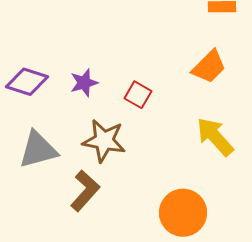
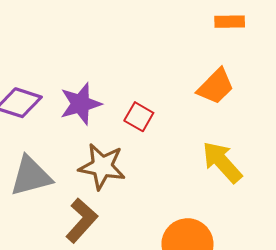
purple star: (84, 83) -> (80, 104), size x1.4

